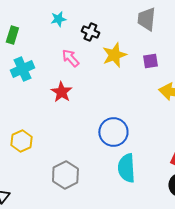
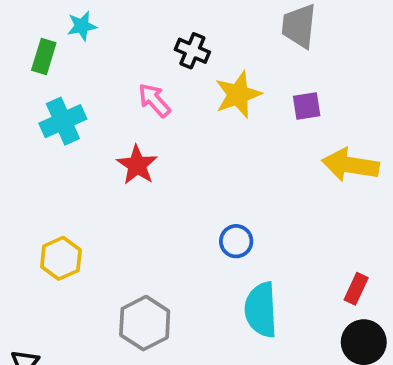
cyan star: (58, 19) -> (82, 26), moved
blue circle: (113, 132) -> (236, 241), size x0.6

